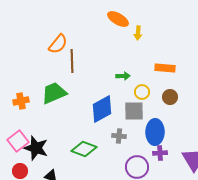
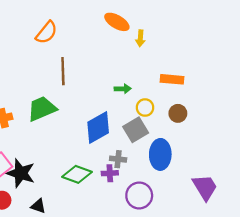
orange semicircle: (58, 44) -> (47, 32), moved
gray square: (134, 111) -> (136, 130), turned -30
purple cross: (160, 153) -> (110, 173), moved

